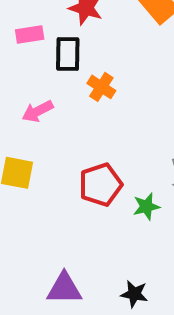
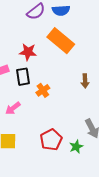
orange cross: (101, 87) -> (43, 90), turned 32

